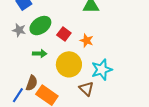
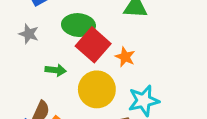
green ellipse: (40, 26) -> (78, 25), moved, turned 35
red square: (64, 34) -> (93, 45), size x1.6

